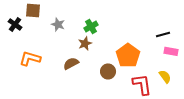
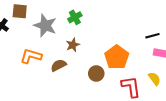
gray star: (58, 24) -> (45, 26), size x1.6
green cross: (91, 26) -> (75, 17), moved
orange L-shape: (30, 58) -> (31, 56), moved

